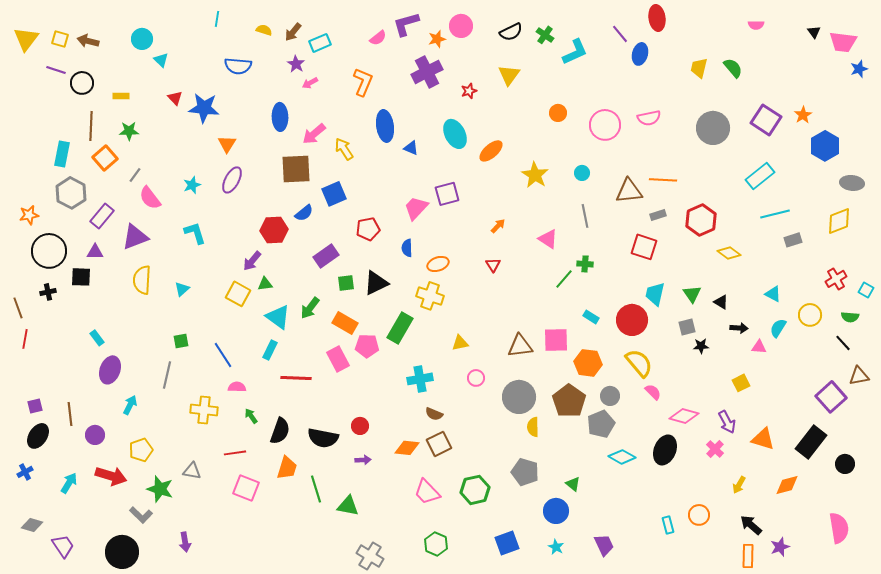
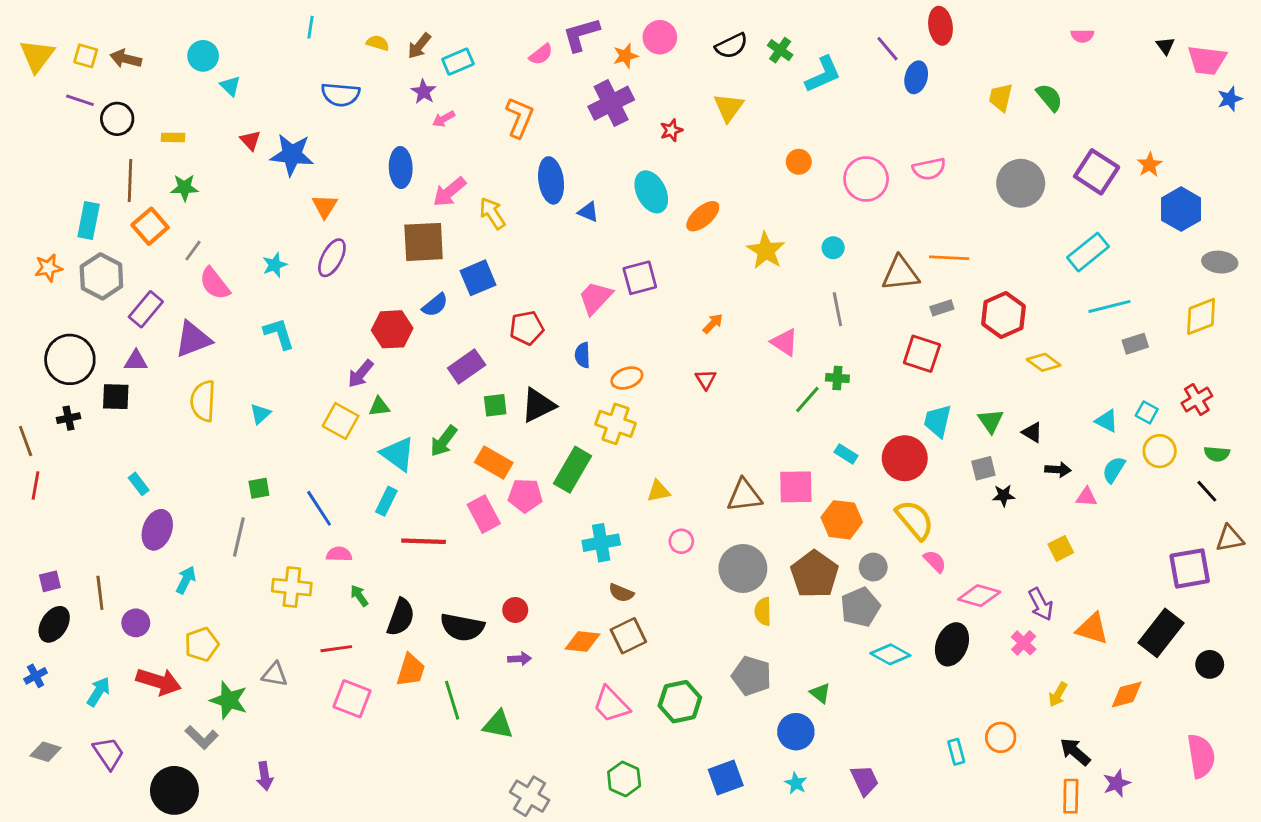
orange star: (29, 215) -> (48, 268), moved
cyan square: (866, 290) -> (1147, 412), moved
purple square: (831, 397) -> (1190, 568), turned 32
purple trapezoid: (63, 546) -> (109, 753), moved

